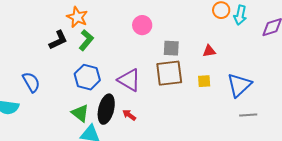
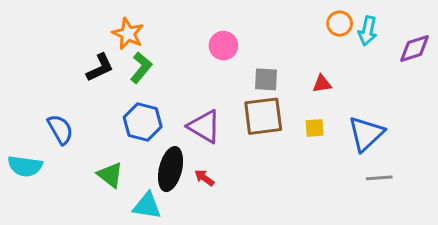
green triangle: (80, 113) -> (110, 175), moved

